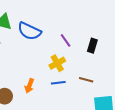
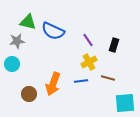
yellow cross: (57, 63) -> (89, 62), moved
orange arrow: (29, 86) -> (53, 84), size x1.6

